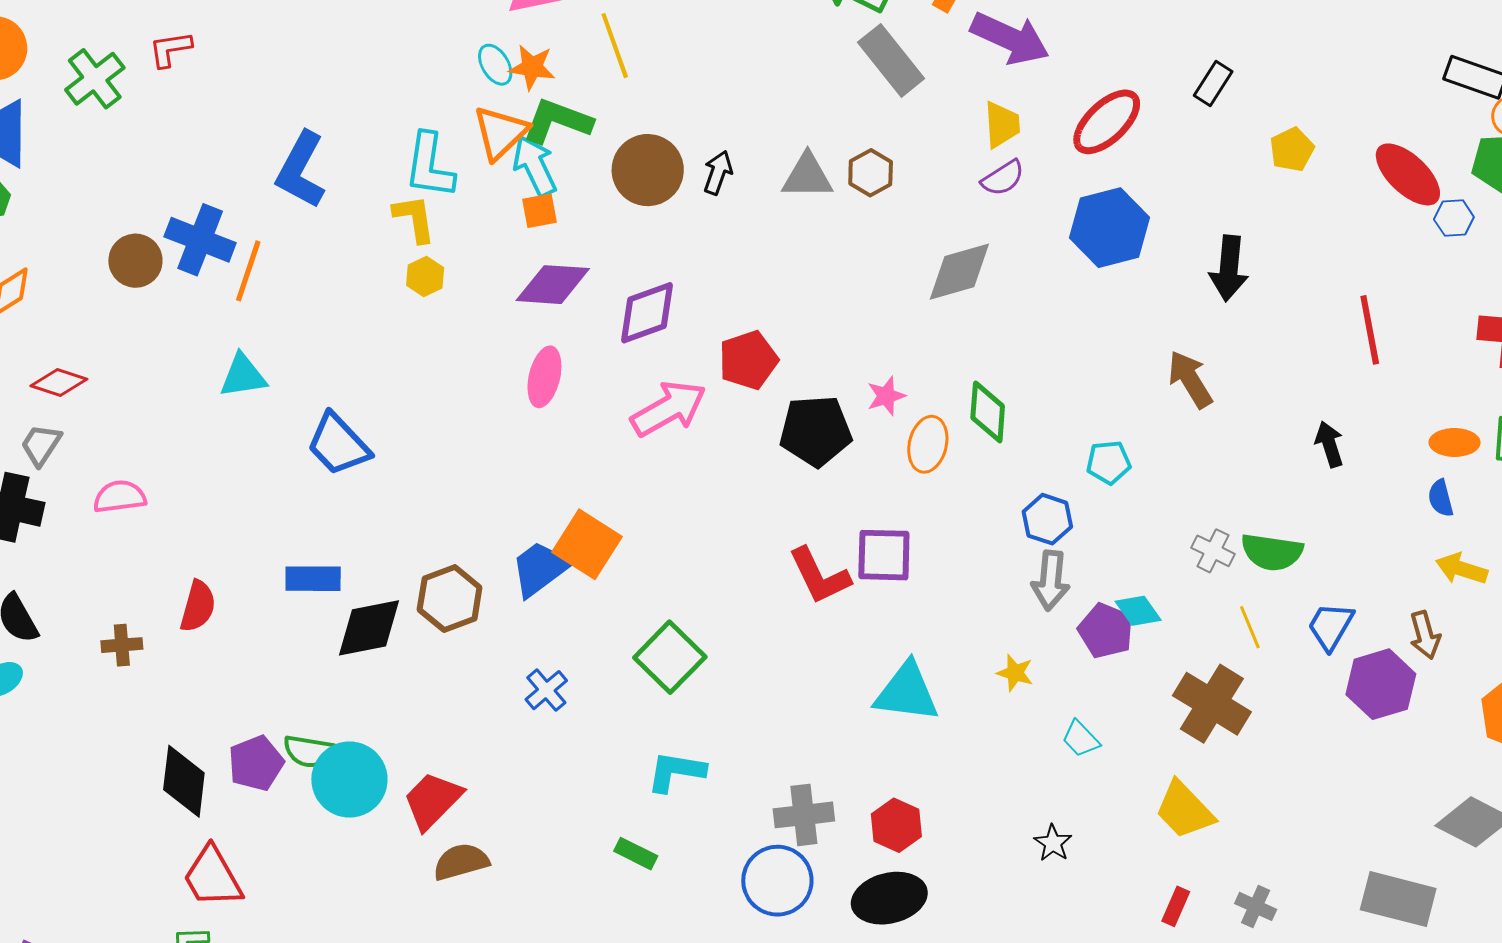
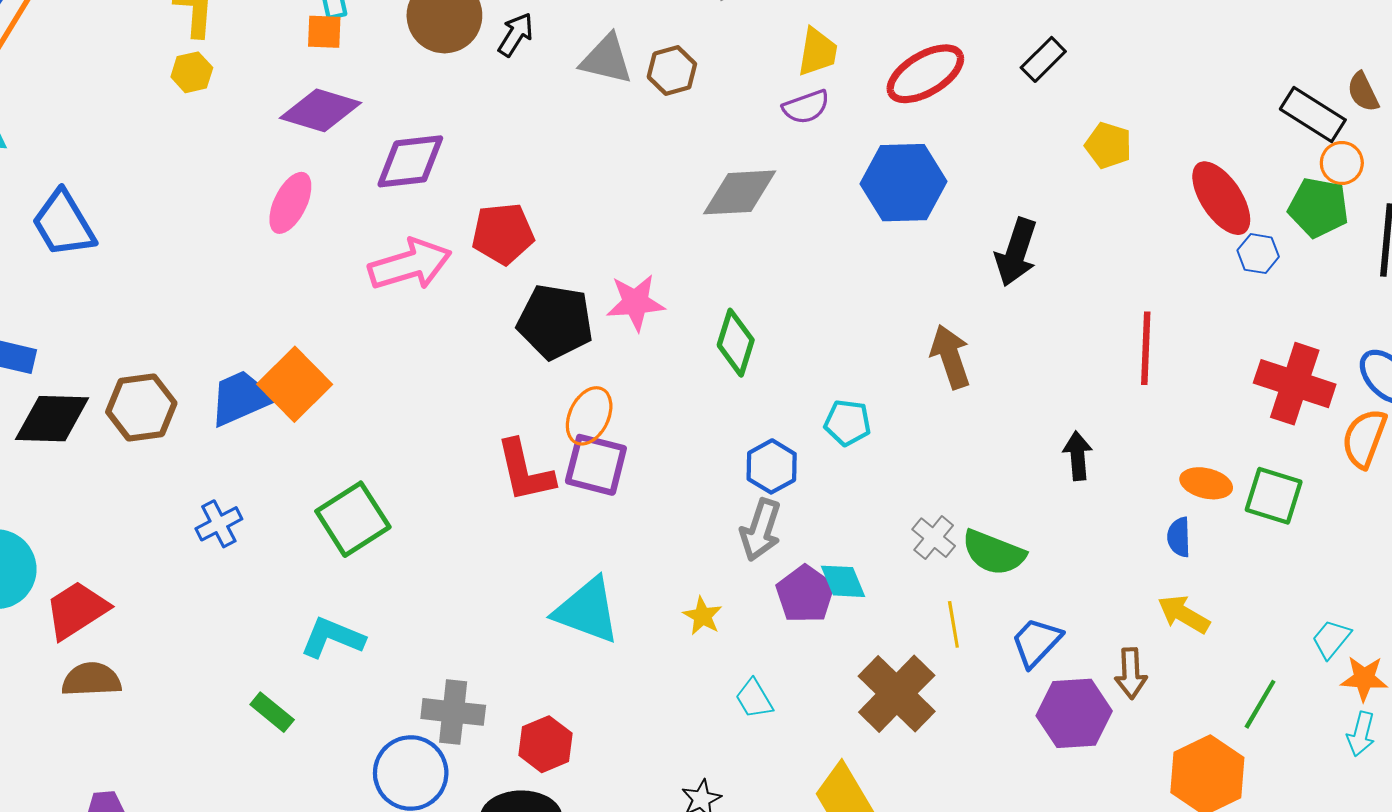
yellow pentagon: (1292, 150) -> (1108, 145), turned 30
pink star: (886, 396) -> (636, 303), size x1.4
orange ellipse: (928, 444) -> (589, 416), moved

